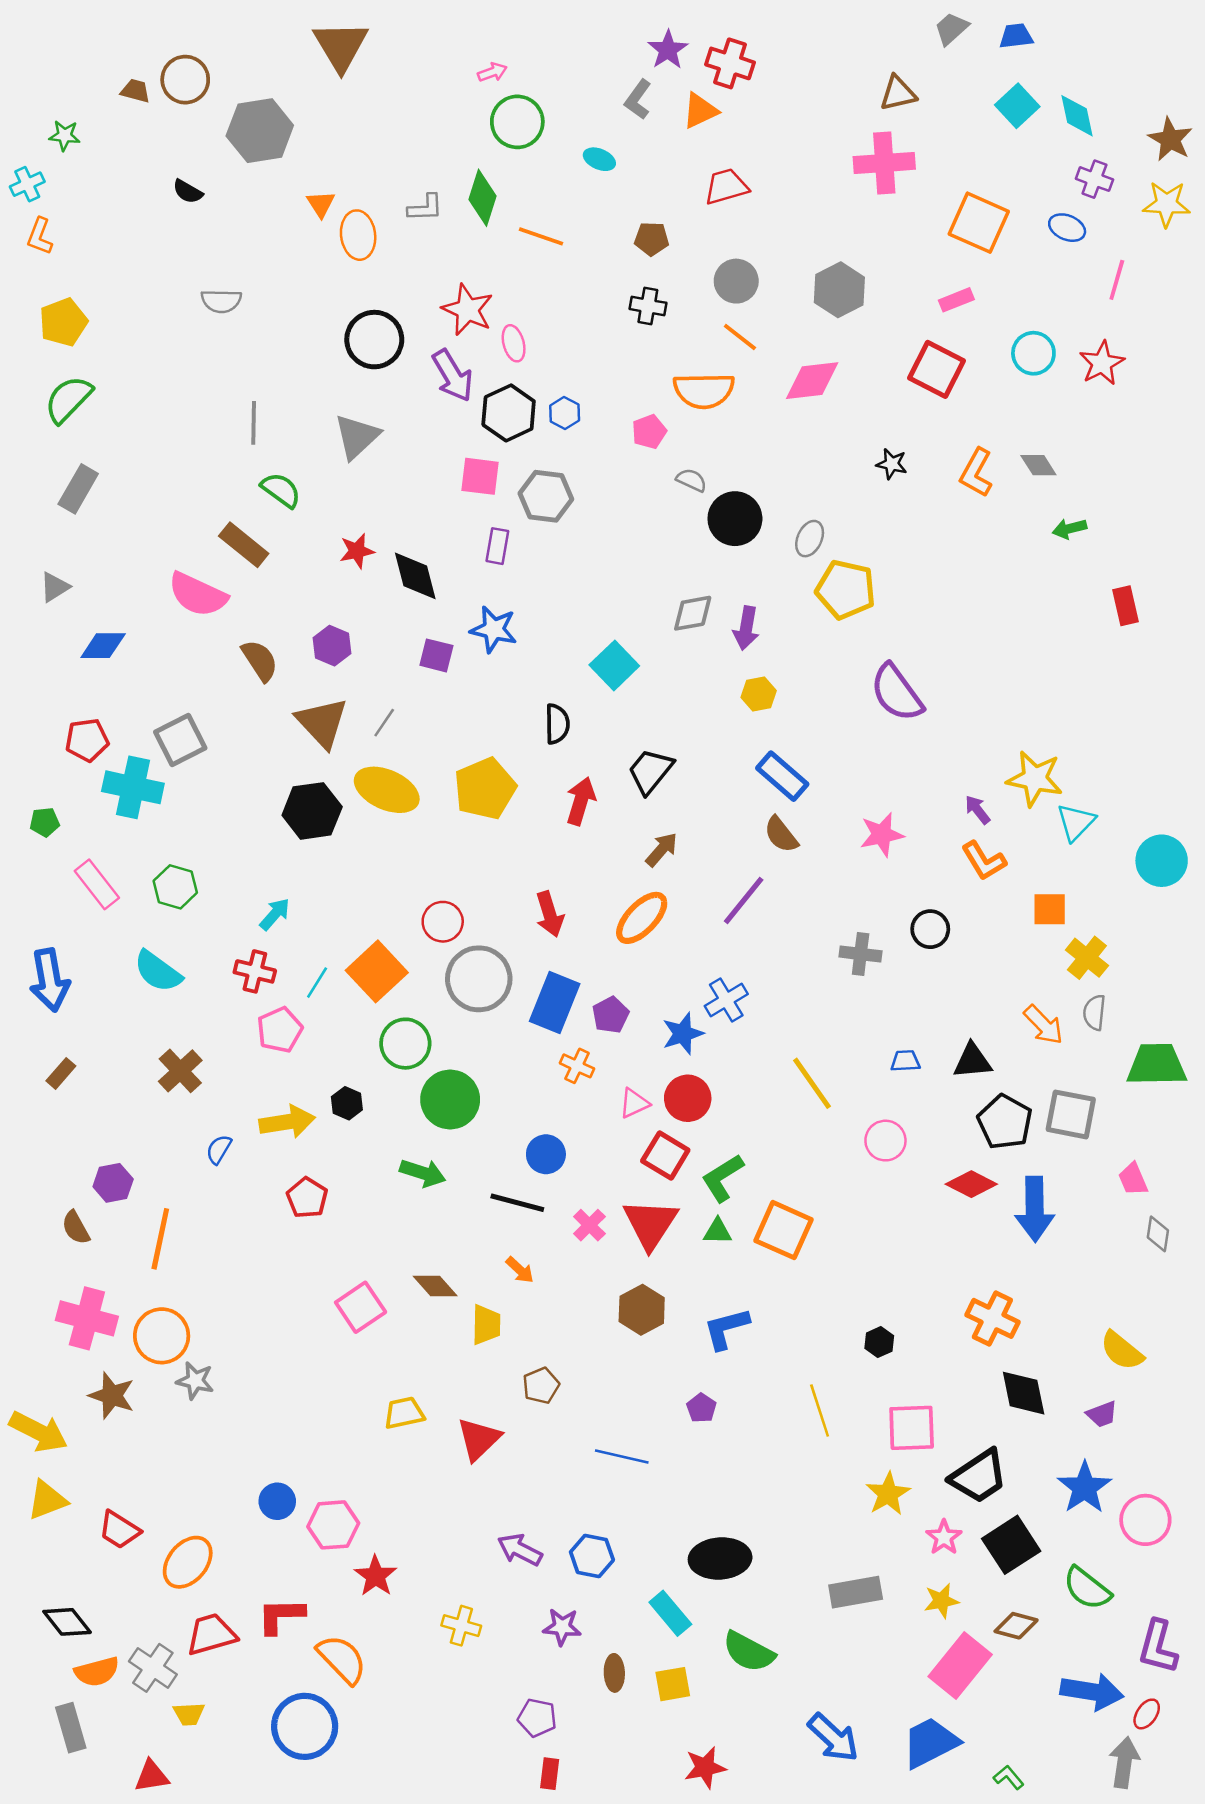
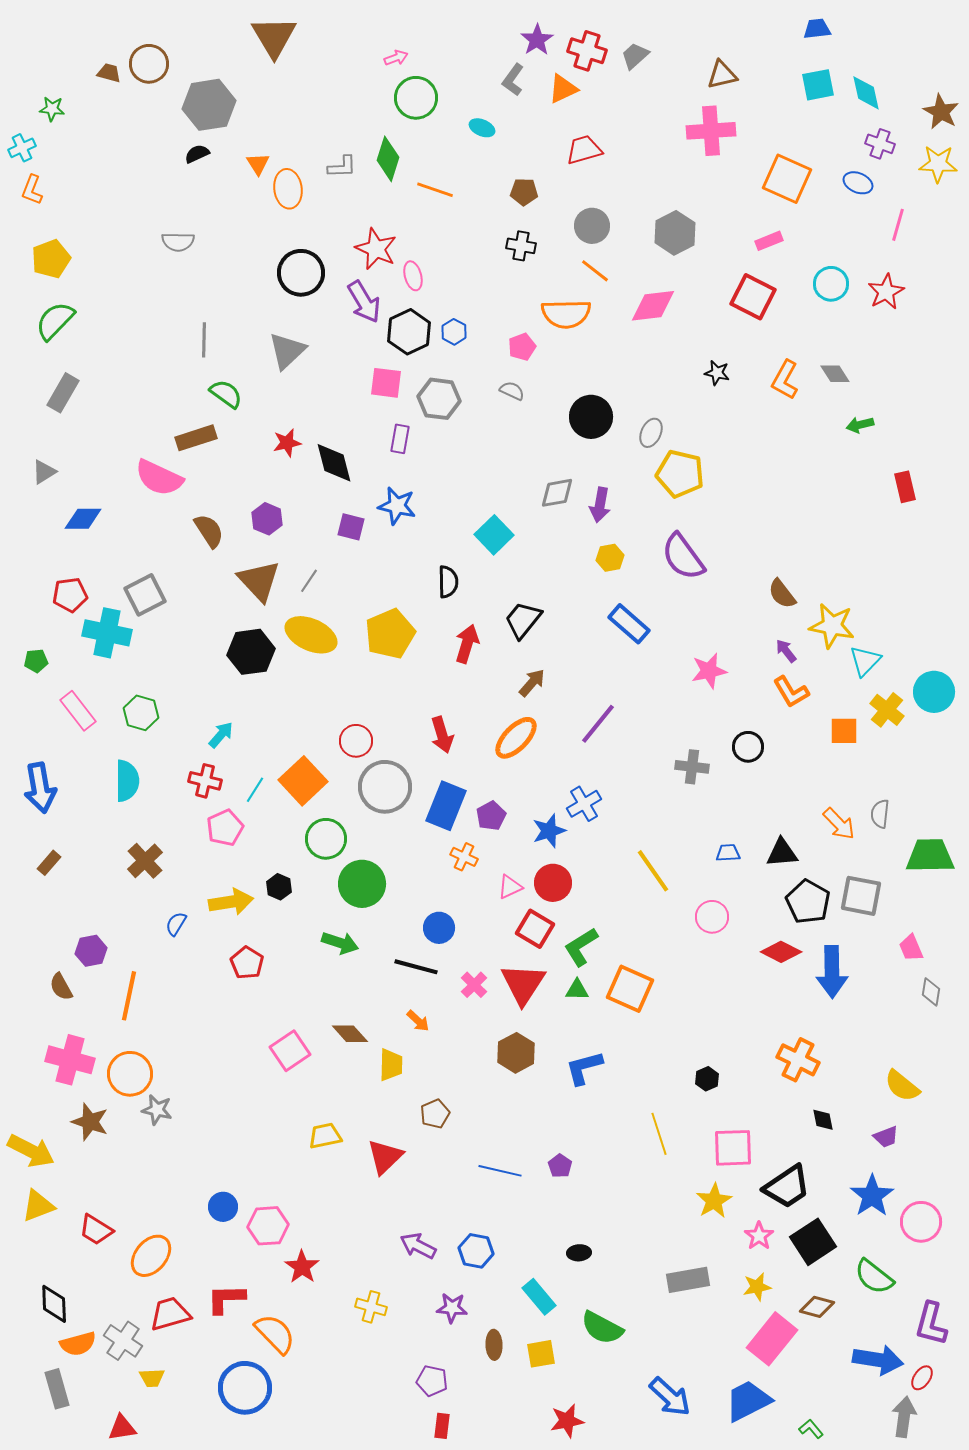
gray trapezoid: (951, 29) -> (635, 56), moved
cyan square: (1017, 106) -> (818, 85), turned 32
black semicircle: (188, 192) -> (197, 154), moved, turned 125
gray semicircle: (691, 480) -> (512, 391), moved
brown rectangle: (244, 545) -> (196, 438), turned -57
purple semicircle: (897, 693) -> (683, 557), moved
brown semicircle: (781, 835) -> (782, 594), moved
yellow cross: (1087, 958) -> (887, 710), moved
cyan semicircle: (158, 971) -> (127, 781), turned -126
black diamond: (1024, 1393) -> (823, 1120), size x0.6
purple pentagon: (701, 1408) -> (560, 1166), moved
black ellipse: (720, 1558) -> (579, 1253), size x0.5
black diamond: (67, 1622) -> (54, 1304), turned 36

